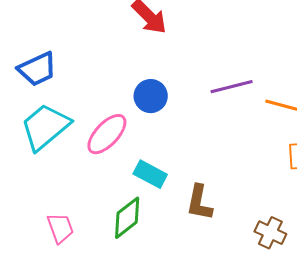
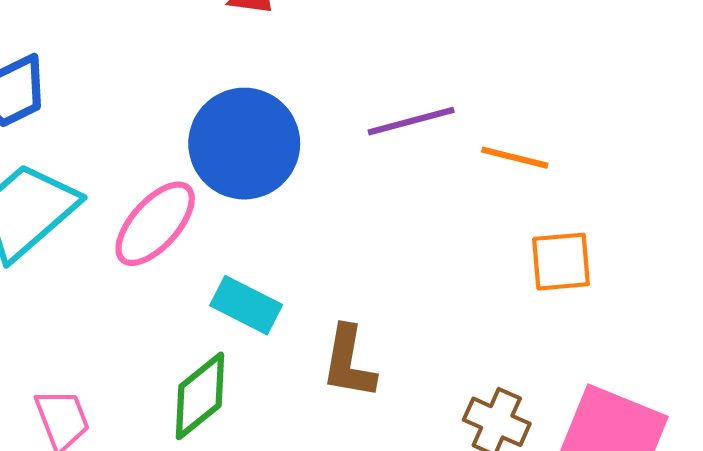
blue circle: (151, 96) -> (244, 144), size x1.6

